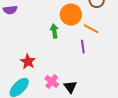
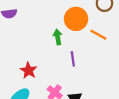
purple line: (83, 47) -> (73, 59), moved

